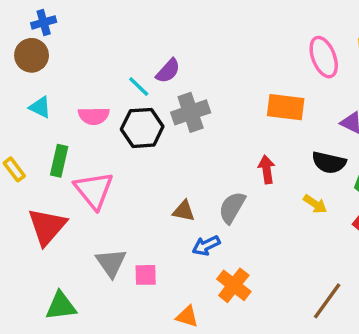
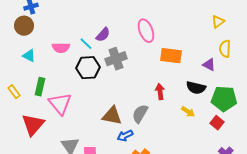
pink ellipse: (324, 57) -> (146, 31), moved
pink semicircle: (94, 116) -> (61, 48), moved
brown triangle: (184, 211) -> (112, 116), size x1.5

